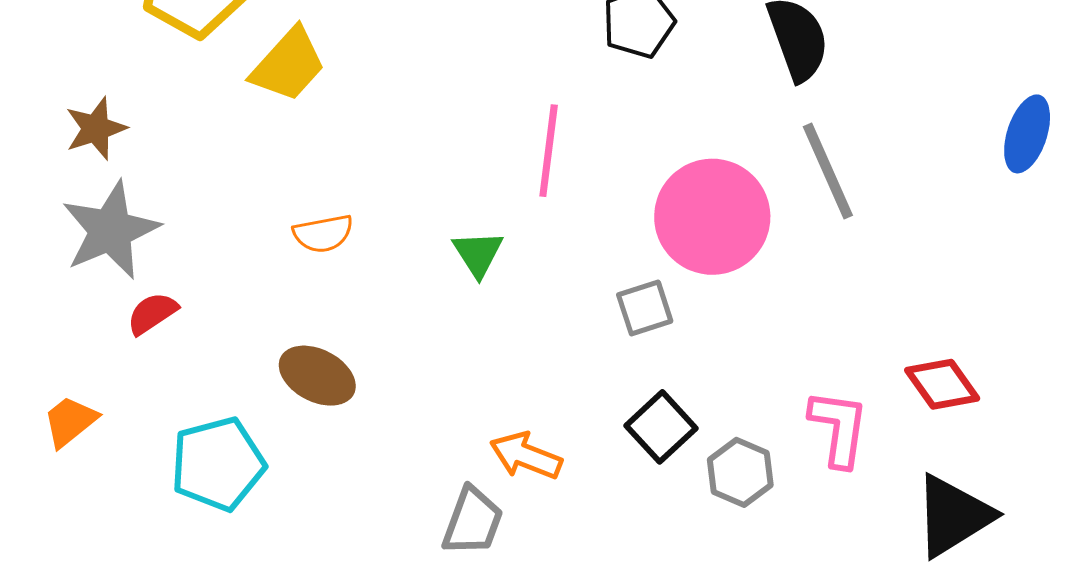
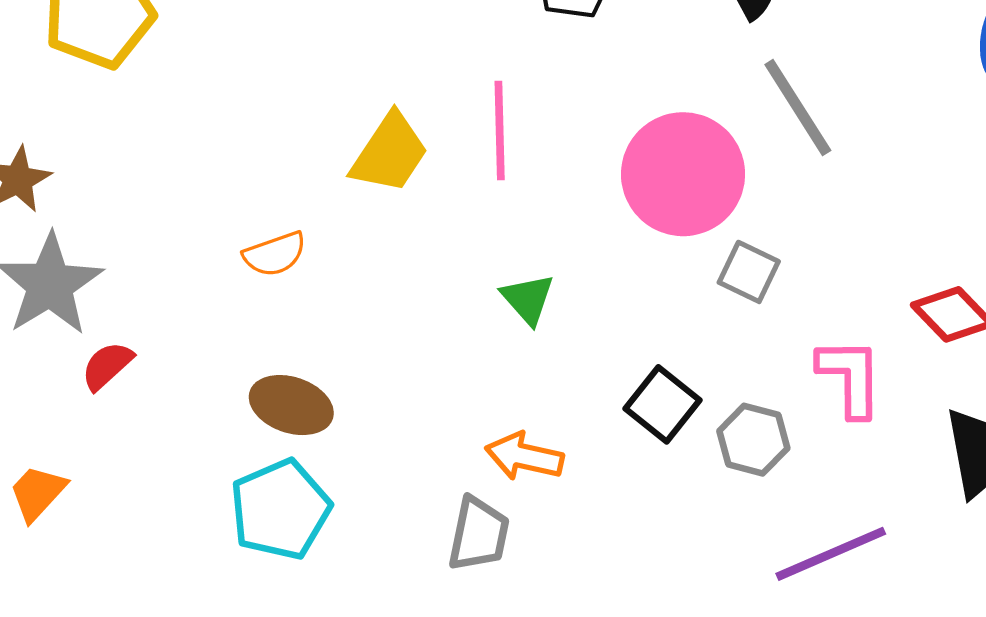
yellow trapezoid: (288, 65) -> (390, 153), moved
green triangle: (478, 254) -> (528, 299), moved
gray square: (645, 308) -> (749, 272), moved, turned -38
cyan pentagon: (218, 464) -> (280, 509), moved

